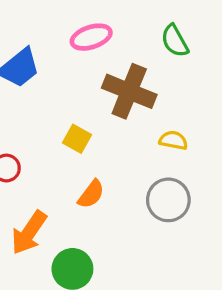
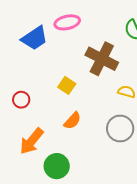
pink ellipse: (91, 37) -> (67, 22), moved

